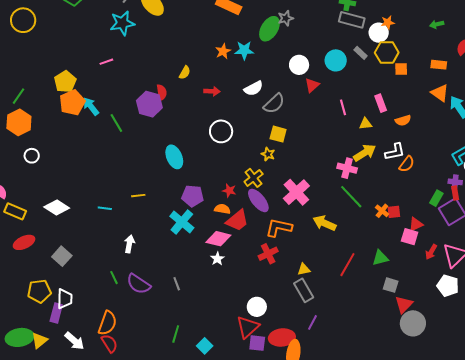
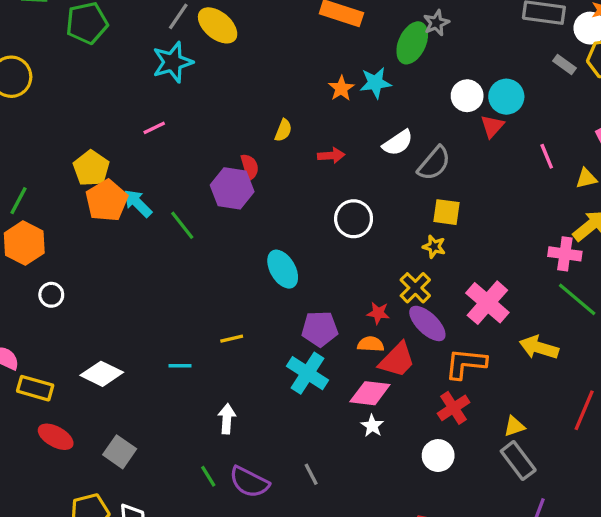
cyan circle: (336, 60) -> (506, 97), moved
red ellipse: (24, 242) -> (56, 437), turned 60
white circle: (257, 307) -> (438, 456), moved

